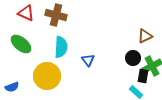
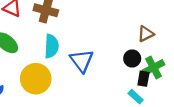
blue triangle: (88, 60) -> (82, 61), size x1.6

